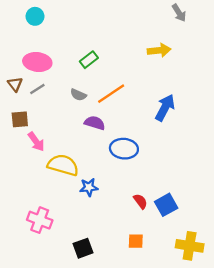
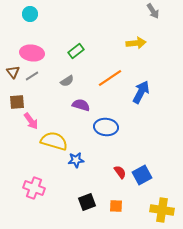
orange line: (111, 94) -> (110, 78), moved
gray semicircle: (78, 95) -> (67, 81), turned -56
black square: (83, 248) -> (87, 202), moved

